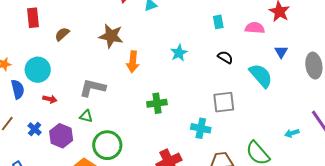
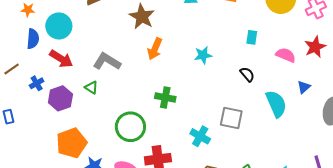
red arrow: (50, 99) -> (61, 59), size x1.6
green circle: (107, 145) -> (130, 127), moved

